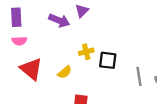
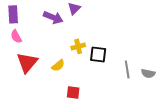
pink semicircle: (19, 41) -> (16, 36), turned 64
red triangle: (31, 69) -> (27, 62), turned 30

